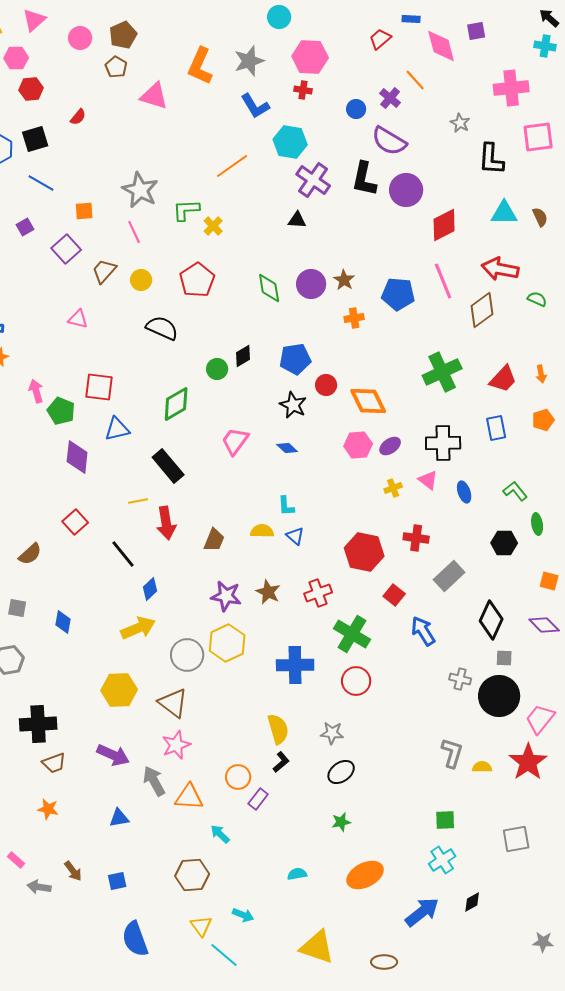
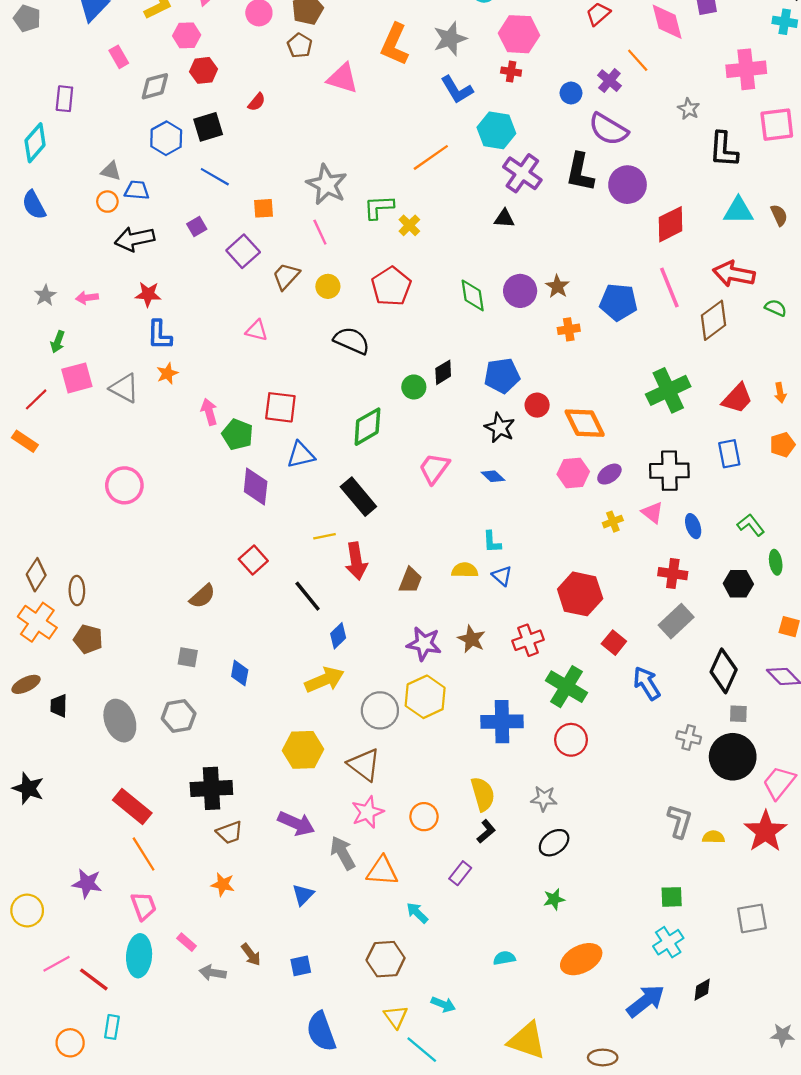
red cross: (416, 538) -> (673, 574), moved
orange circle: (238, 777) -> (424, 817), moved
blue triangle: (119, 818) -> (303, 895), turned -35

